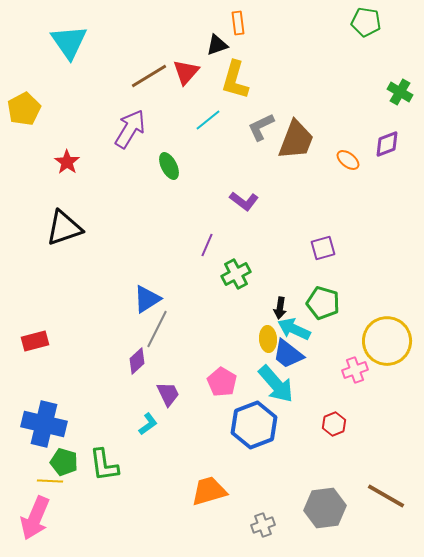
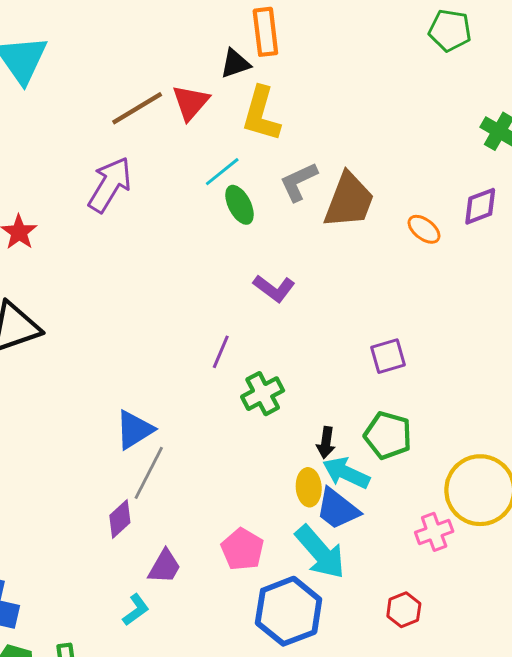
orange rectangle: (238, 23) -> (265, 32), size x1.4
green ellipse: (169, 166) -> (240, 205), moved
purple trapezoid: (168, 394) -> (165, 567), turned 56

